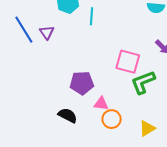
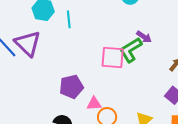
purple triangle: (47, 33) -> (28, 43), size x1.8
green L-shape: (143, 82) -> (131, 50), moved

